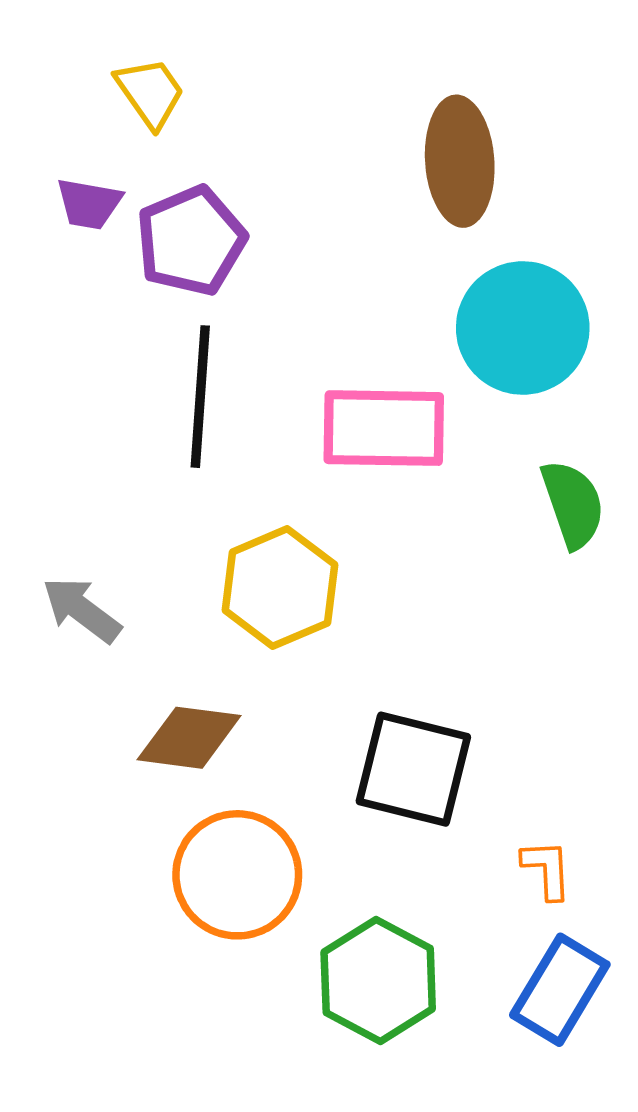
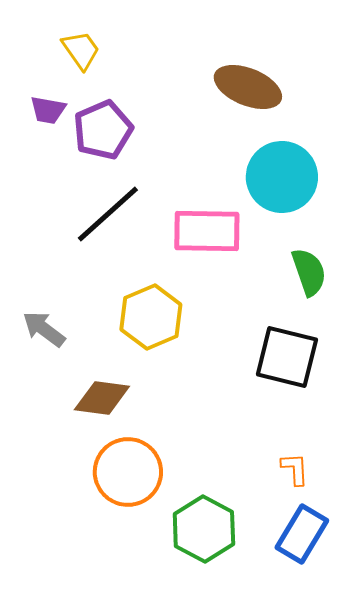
brown ellipse: (460, 161) -> (248, 87), turned -64
black line: (200, 397) -> (108, 214), turned 44
black square: (413, 769) -> (287, 357), moved

